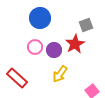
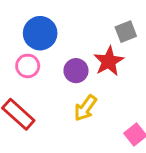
blue circle: (40, 18) -> (40, 33), moved
pink circle: (35, 47) -> (28, 66), moved

